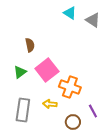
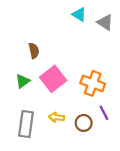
orange cross: (70, 87) -> (93, 83), moved
purple line: (93, 111) -> (104, 113), moved
brown circle: (73, 122) -> (84, 123), moved

